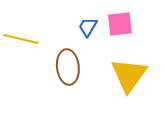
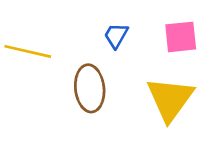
pink square: (120, 24) -> (181, 37), moved

